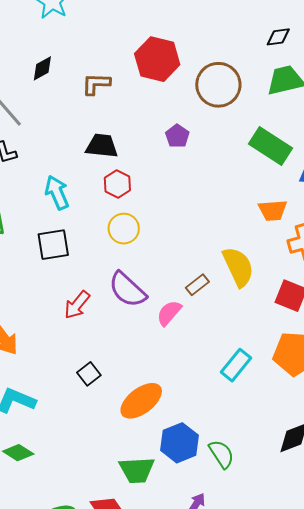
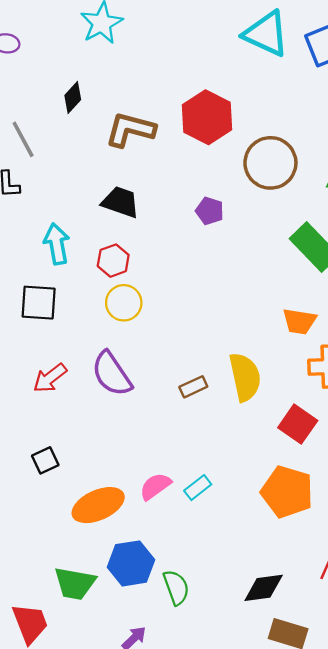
black diamond: (42, 68) -> (73, 97), turned -32
brown L-shape: (96, 84) -> (130, 130), size x1.4
purple pentagon: (177, 136) -> (210, 211), turned -30
red hexagon: (117, 184) -> (113, 261), moved
pink semicircle: (169, 313) -> (155, 486), moved
cyan rectangle: (236, 365) -> (198, 488), moved, size x0.7

